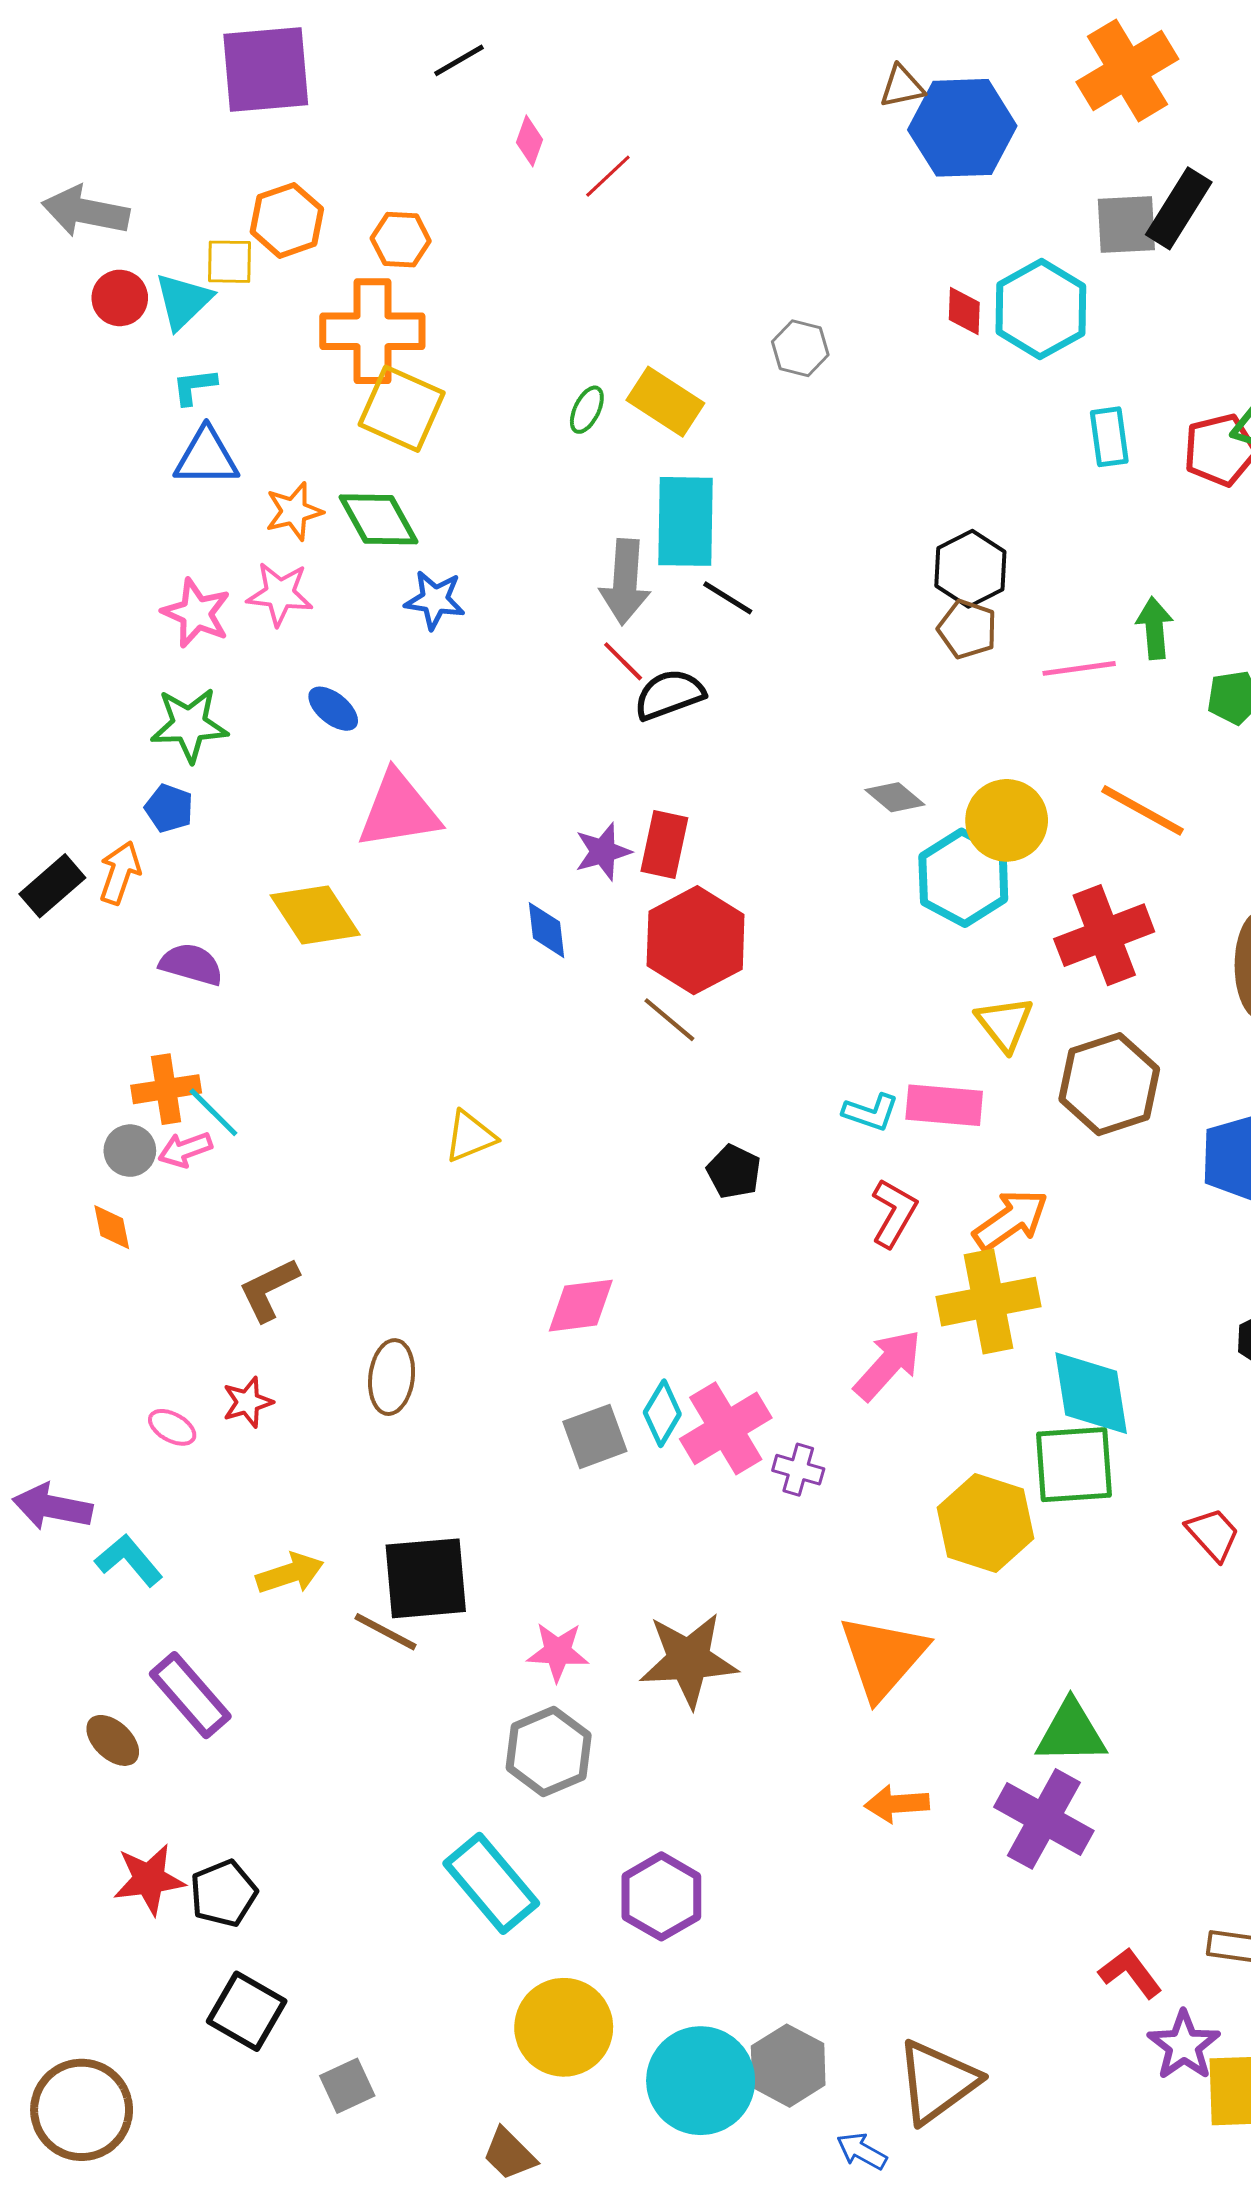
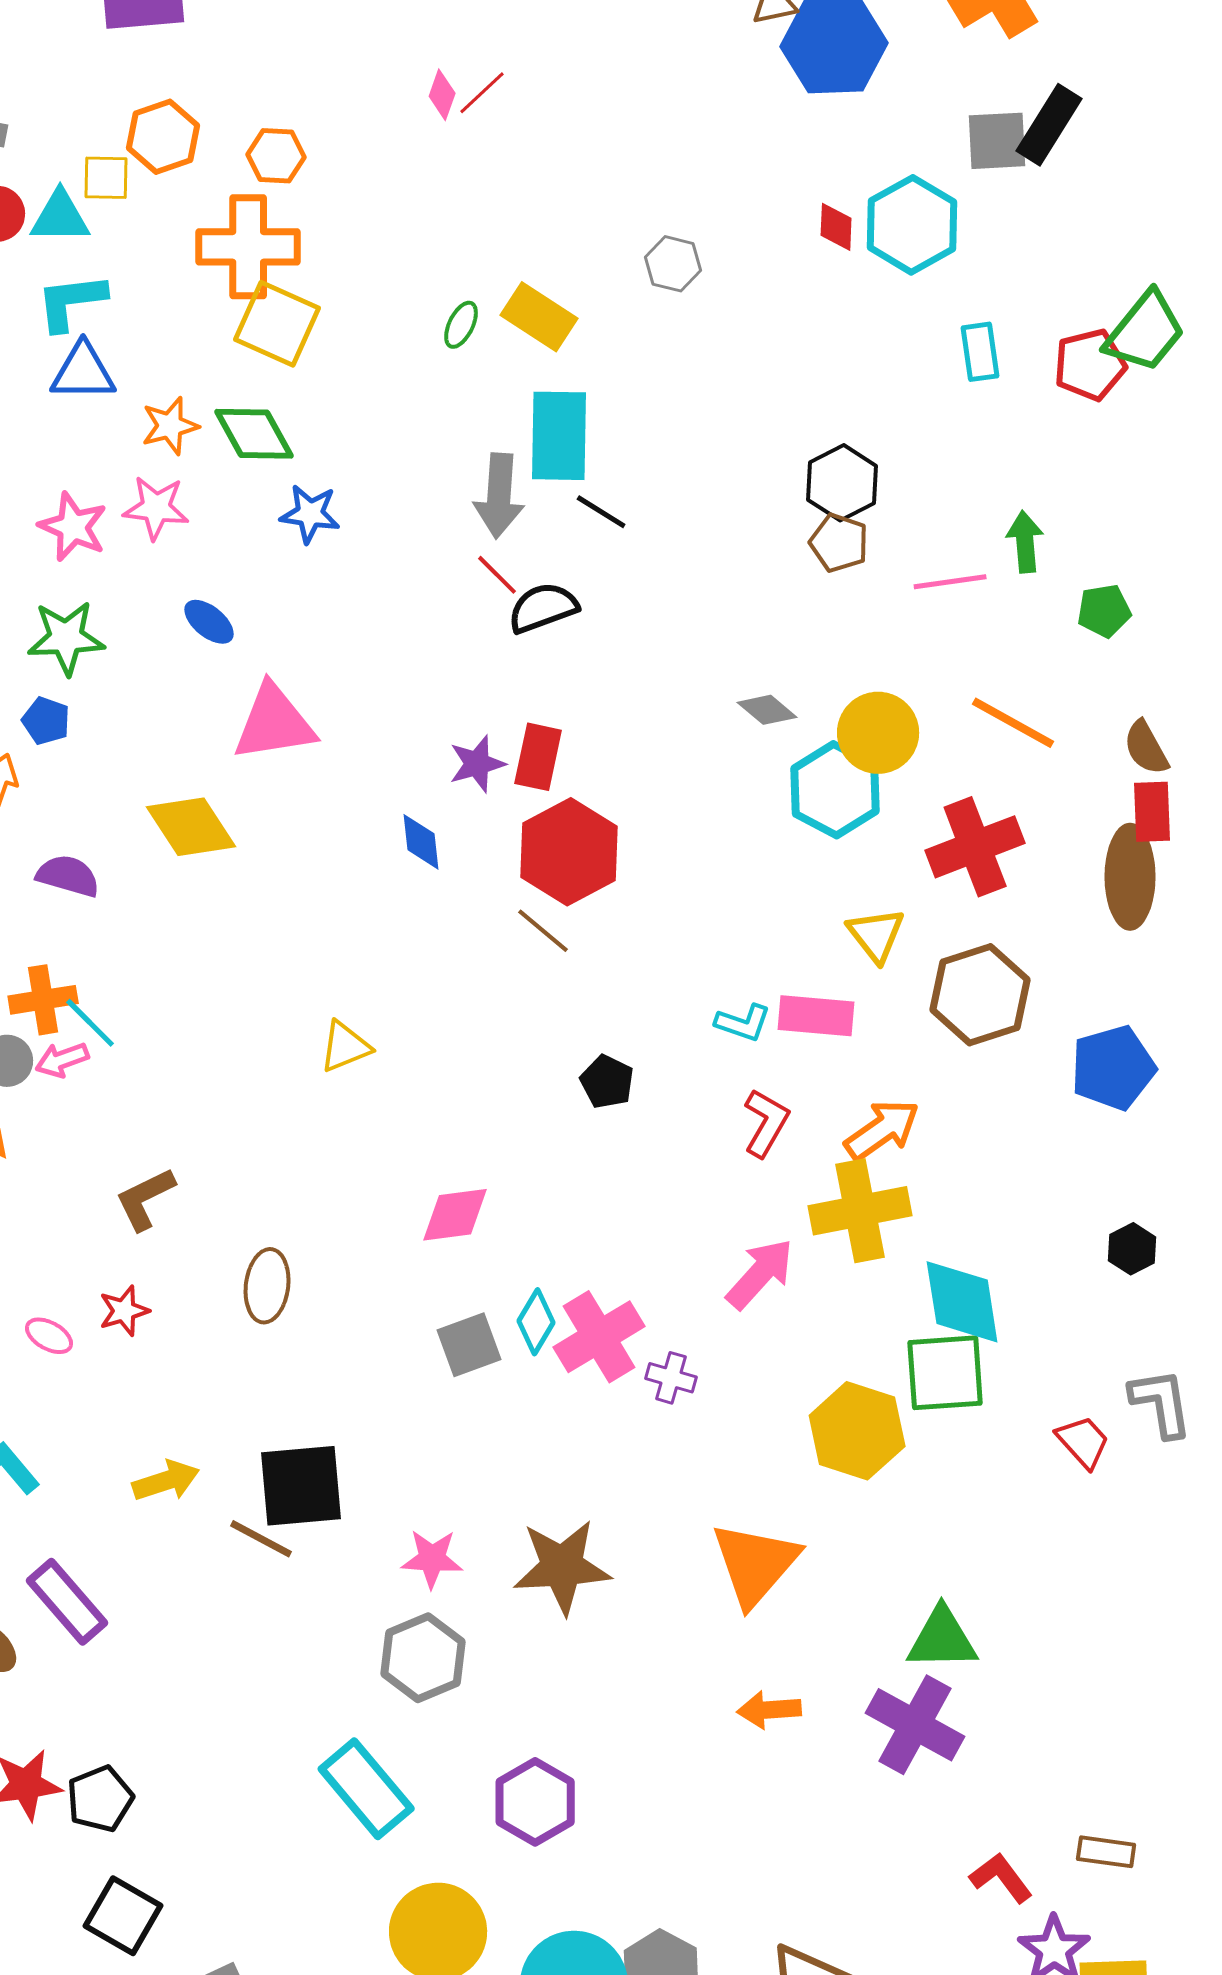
pink diamond: (529, 141) -> (442, 95), moved
cyan triangle: (183, 301) -> (60, 217), turned 44
cyan L-shape: (194, 387) -> (71, 302), size x1.6

